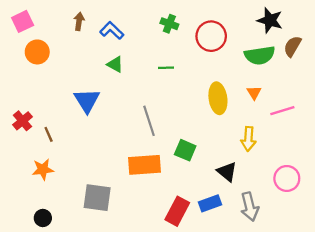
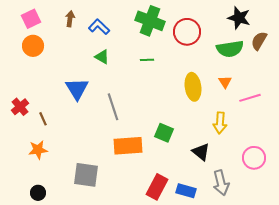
pink square: (23, 21) -> (31, 19), moved
green cross: (169, 24) -> (150, 21), size x1.8
gray line: (149, 121) -> (113, 107), moved
blue rectangle: (210, 203) -> (186, 191), moved, turned 36

